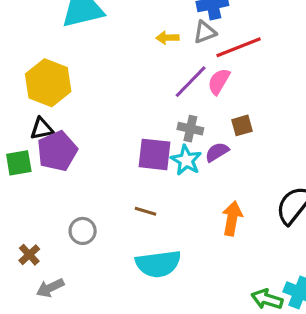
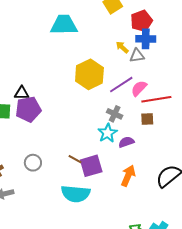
yellow arrow: (167, 38) -> (122, 47), moved, turned 32
red line: (239, 47) -> (156, 99), moved
yellow hexagon: (48, 83) -> (89, 74), moved
purple semicircle: (217, 152) -> (126, 142), moved
purple square: (154, 154) -> (91, 166), moved, turned -35

